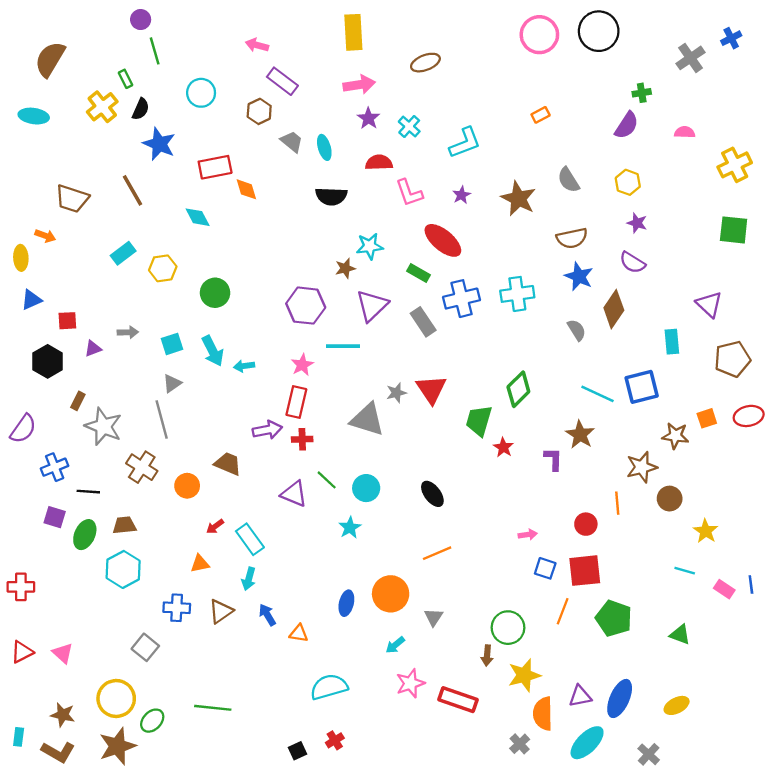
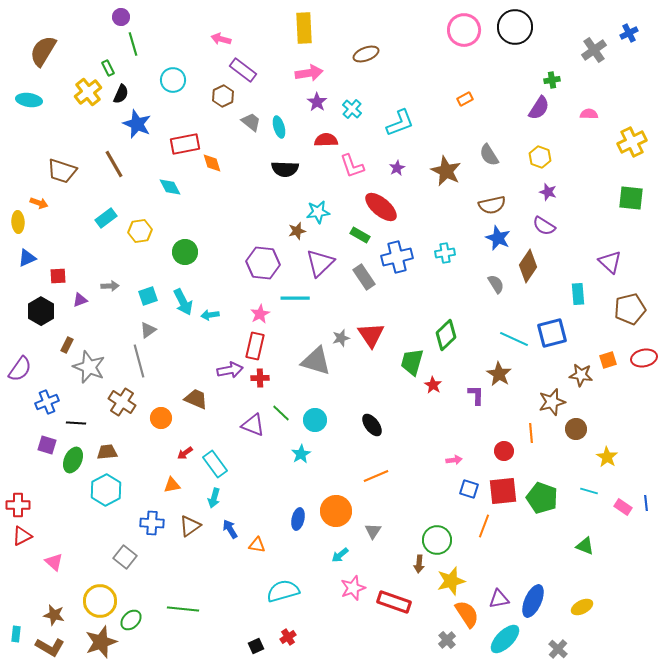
cyan cross: (517, 294) -> (445, 253), size x0.7
green pentagon: (614, 618) -> (542, 498), moved
red triangle: (22, 652) -> (22, 536), moved
orange semicircle: (543, 714) -> (467, 614), turned 148

